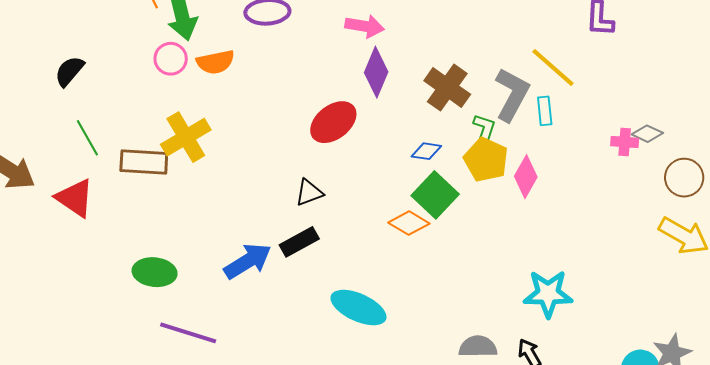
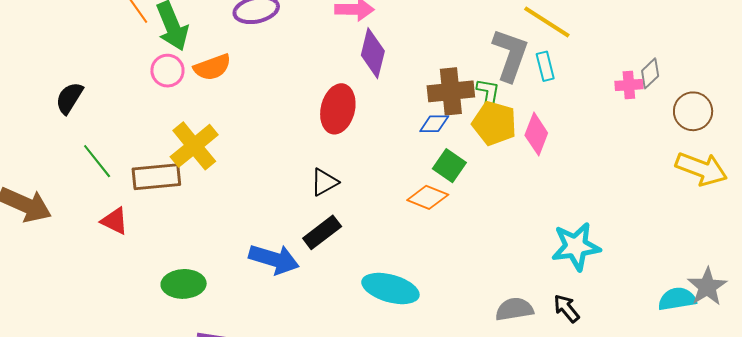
brown cross: (447, 88) -> (451, 91), moved, turned -33
red ellipse: (333, 122) -> (338, 109), turned -30
gray diamond: (647, 134) -> (650, 73), turned -60
green square: (435, 195) -> (449, 166), size x0.7
red triangle: (75, 198) -> (115, 221), moved, size x0.7
blue arrow: (248, 261) -> (274, 259), turned 57

